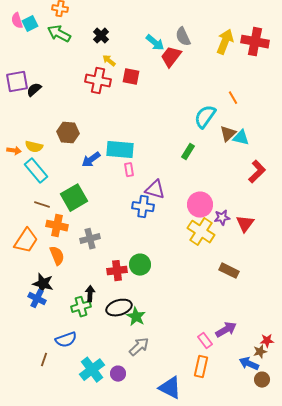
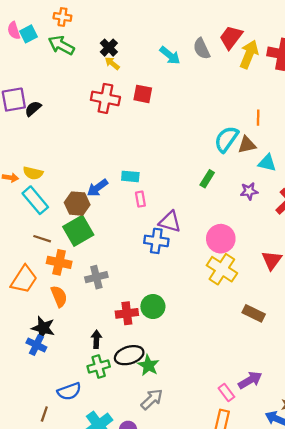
red trapezoid: (171, 57) -> (231, 37), moved
yellow arrow: (109, 61) -> (112, 63), moved
orange line: (233, 98) -> (258, 118), turned 32
brown hexagon: (68, 133) -> (77, 204), moved
brown triangle: (228, 134) -> (247, 145), moved, turned 30
cyan rectangle: (120, 150) -> (130, 176), size x0.6
purple star: (222, 218) -> (249, 191), moved
green cross: (81, 307) -> (99, 366), moved

